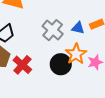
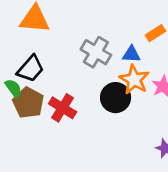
blue triangle: (78, 28) -> (131, 54), moved

